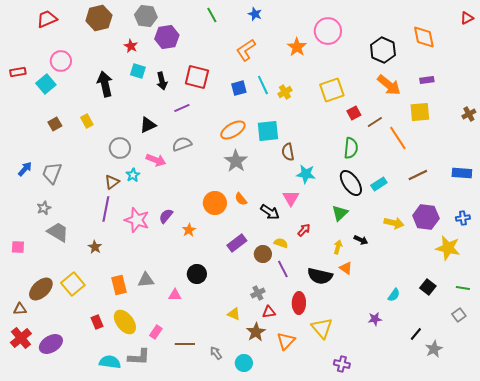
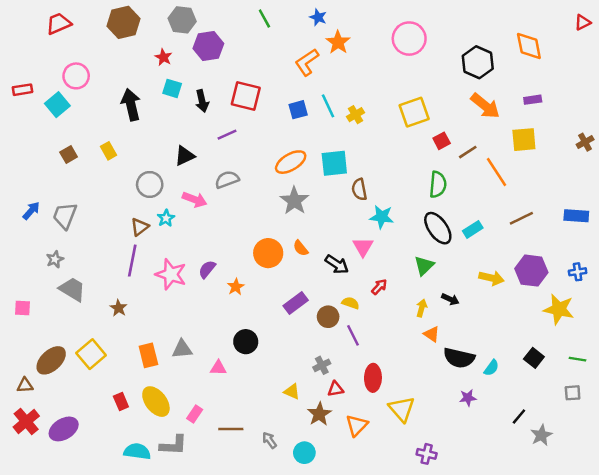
orange star: (297, 47) -> (338, 42), moved
black semicircle: (320, 276) -> (459, 358), moved
gray square: (459, 315) -> (573, 393), turned 32

